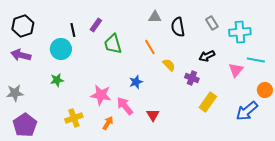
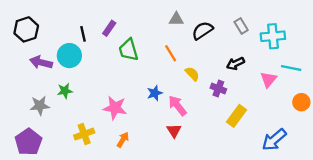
black semicircle: (178, 27) -> (202, 31), turned 66
purple arrow: (21, 55) -> (41, 62), moved
gray star: (15, 93) -> (40, 106), moved
pink arrow: (125, 106) -> (177, 106), moved
blue arrow: (247, 111) -> (274, 140), moved

